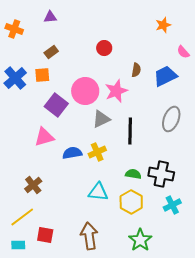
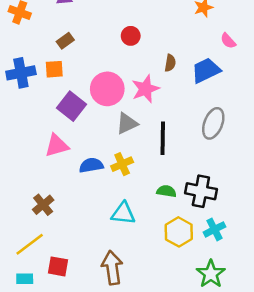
blue cross: (15, 78) -> (21, 73), turned 30
yellow hexagon: (131, 202) -> (179, 232), moved
green star: (140, 240) -> (211, 274), moved

